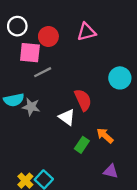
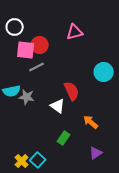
red circle: (48, 36) -> (40, 45), moved
green rectangle: (82, 145) -> (64, 138), moved
purple triangle: (111, 171) -> (96, 153), turned -48

